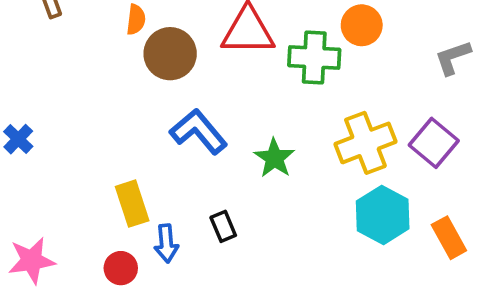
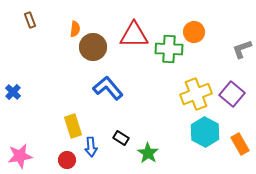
green star: (274, 158) -> (148, 153), moved
black rectangle: (223, 226) -> (121, 138), turned -35

